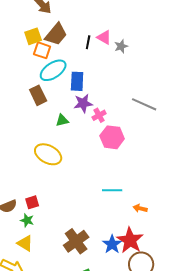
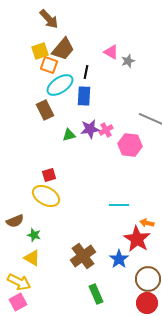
black line: (88, 42) -> (86, 72), moved
purple star: (83, 103) -> (90, 129), moved
pink hexagon: (112, 137) -> (130, 145), moved
yellow ellipse: (48, 154) -> (46, 196), moved
red square: (32, 202) -> (49, 175), moved
red star: (130, 240) -> (137, 239), moved

